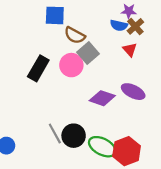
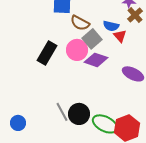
blue semicircle: (119, 25) -> (111, 26), moved
red triangle: (130, 50) -> (120, 36), moved
purple diamond: (102, 98) -> (96, 60), moved

